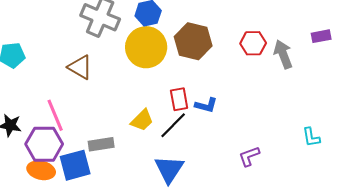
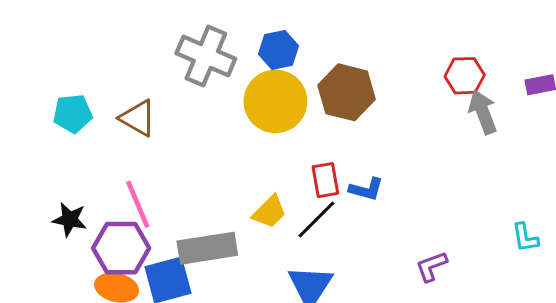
red hexagon: (253, 43) -> (465, 76), moved
brown triangle: (80, 67) -> (138, 118), moved
gray rectangle: (101, 144) -> (207, 248), size x1.5

